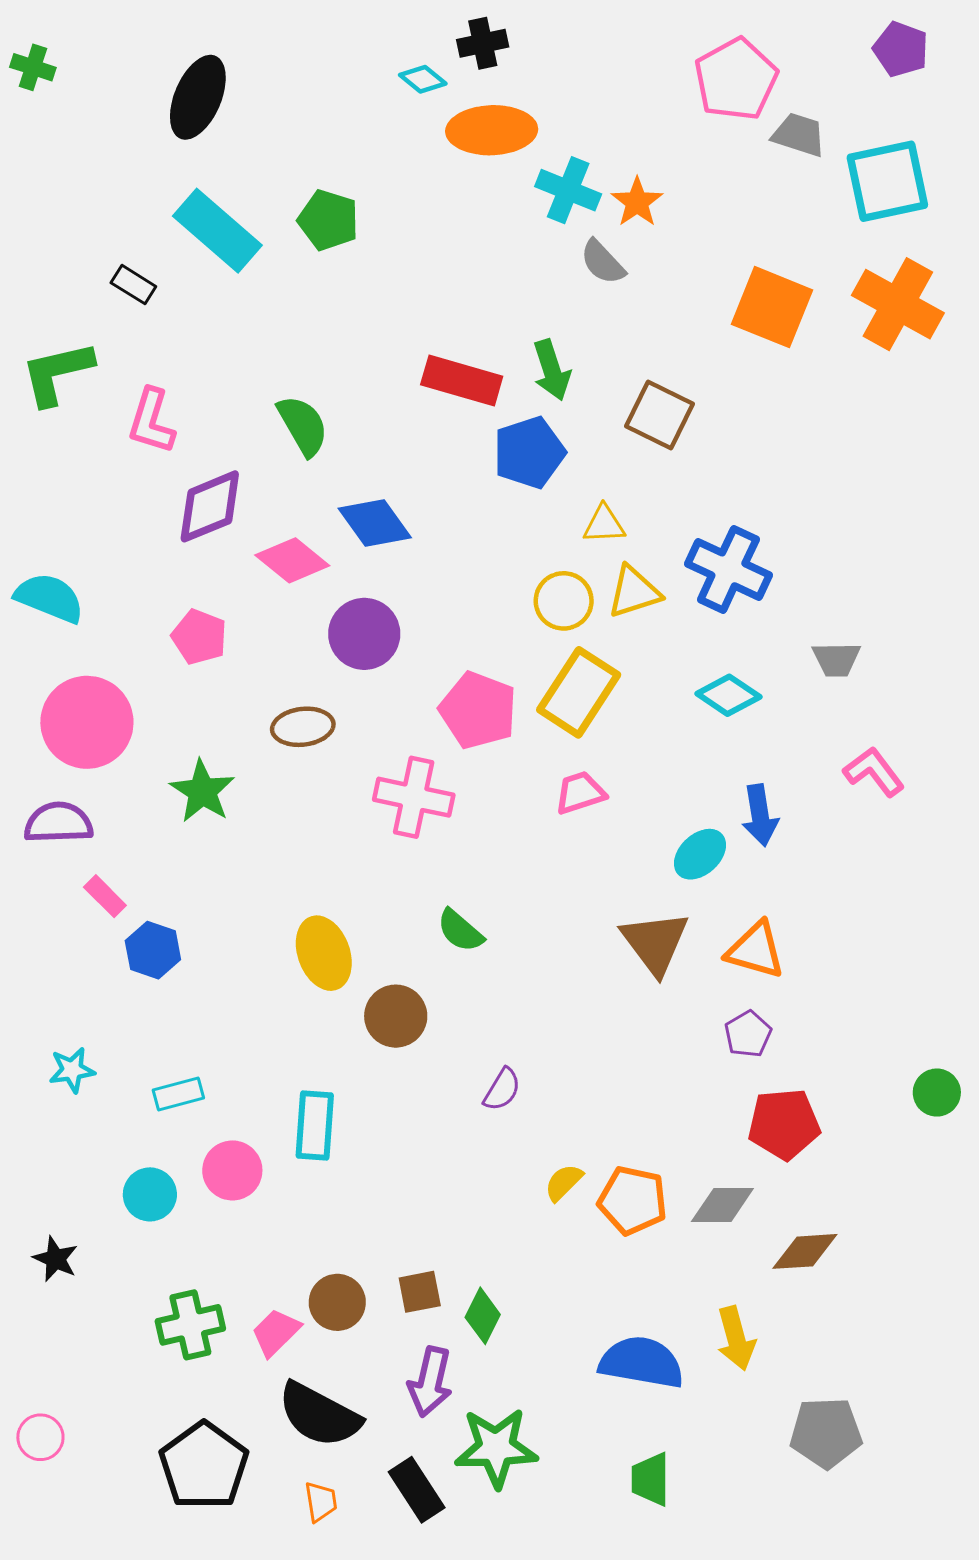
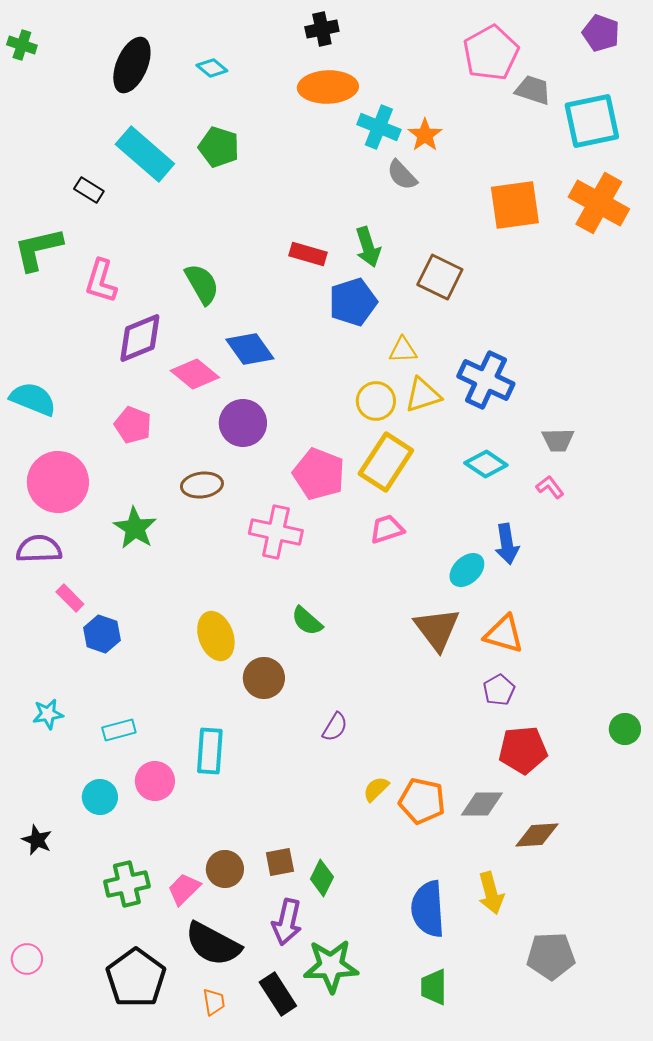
cyan diamond: (423, 79) -> (212, 68), moved
orange square: (772, 307) -> (515, 205), turned -30
red rectangle: (462, 381) -> (308, 254), size x0.7
pink L-shape: (874, 772) -> (550, 487), moved, size x0.7
blue semicircle: (642, 1362) -> (428, 909), turned -104

